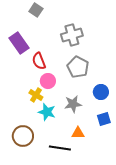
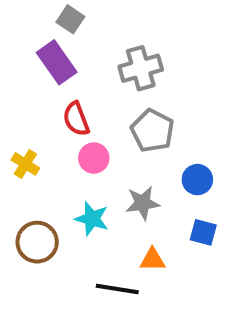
purple rectangle: (19, 43) -> (57, 62), moved
yellow cross: (36, 95) -> (25, 164), moved
blue square: (104, 119) -> (203, 232), turned 32
brown circle: (23, 136) -> (37, 242), moved

